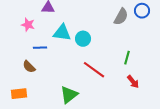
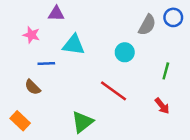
cyan circle: (83, 39) -> (125, 52), moved
green line: (127, 58) -> (166, 71), moved
orange rectangle: (19, 94) -> (20, 121), turned 49

